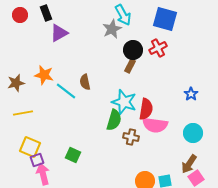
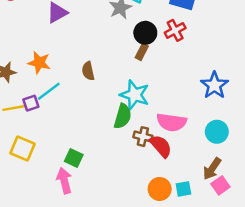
cyan line: (66, 91) -> (49, 91), moved, turned -75
blue star: (191, 94) -> (214, 85), size x1.6
red semicircle: (146, 109) -> (161, 146), moved, turned -50
purple square: (37, 160) -> (31, 103), moved
pink arrow: (43, 174) -> (64, 181), moved

